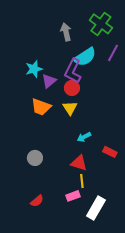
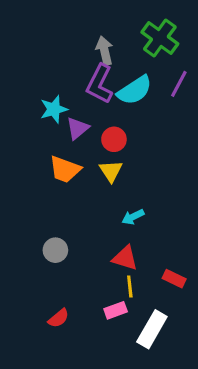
purple L-shape: (73, 71) -> (100, 84), moved
red rectangle: (110, 152) -> (174, 279), moved

